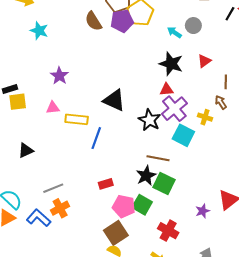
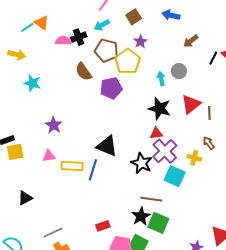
purple pentagon: (122, 21) -> (111, 88), moved
cyan arrow: (174, 32) -> (161, 79), turned 48
red triangle: (204, 61) -> (191, 104), size x1.5
brown line: (226, 82) -> (209, 113), moved
blue line: (96, 138) -> (93, 170), moved

